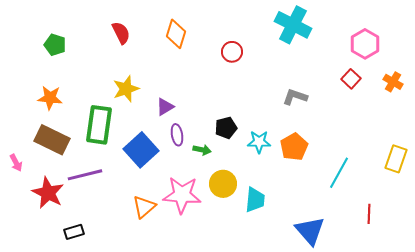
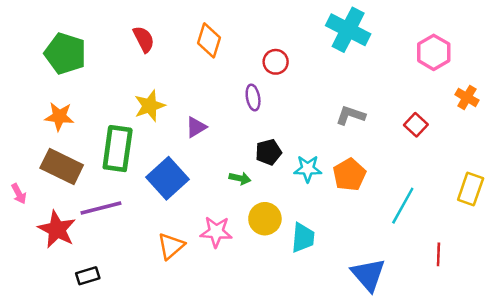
green pentagon: (55, 45) -> (65, 53), size x1.6
red square: (351, 79) -> (416, 125), moved
purple ellipse: (177, 135) -> (253, 97), moved
pink star: (182, 195) -> (216, 232), size x0.7

